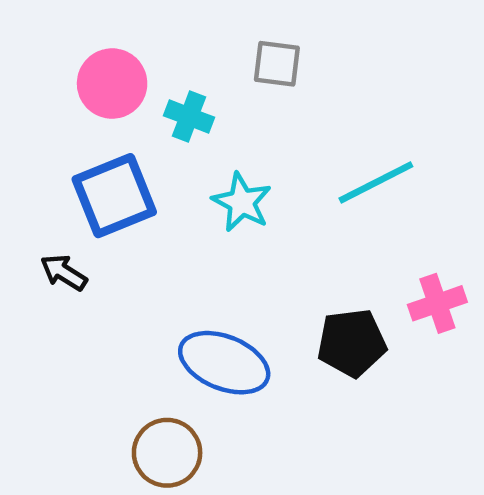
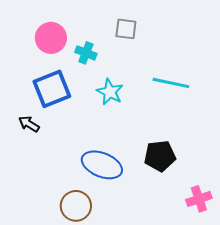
cyan line: (376, 182) -> (171, 83), turned 39
pink cross: (437, 303) -> (199, 199), moved

